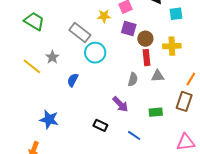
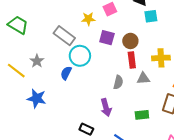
cyan square: (176, 14) -> (151, 16), moved
purple square: (129, 29) -> (107, 38), moved
yellow cross: (172, 46) -> (161, 58), moved
blue semicircle: (73, 80) -> (66, 73), moved
purple arrow: (120, 104) -> (106, 107), turned 30
blue star: (49, 119) -> (37, 98), moved

